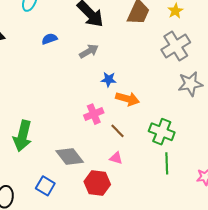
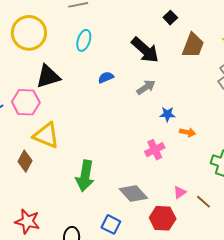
orange arrow: (127, 99) -> (187, 132), size x0.7
brown line: (117, 131) -> (204, 202), moved
pink triangle: (116, 158) -> (180, 192), turned -48

